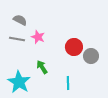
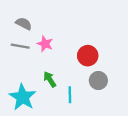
gray circle: (91, 56) -> (98, 81), moved
cyan line: (68, 83) -> (70, 95), moved

